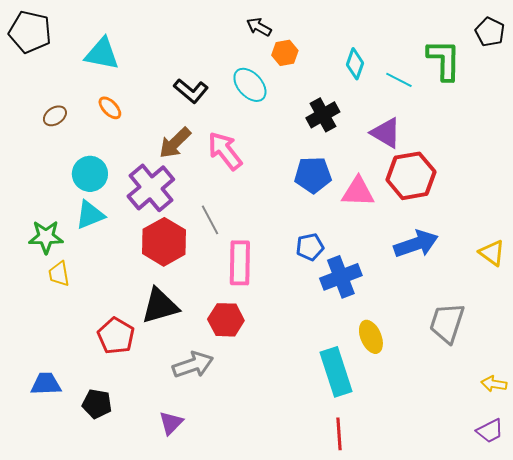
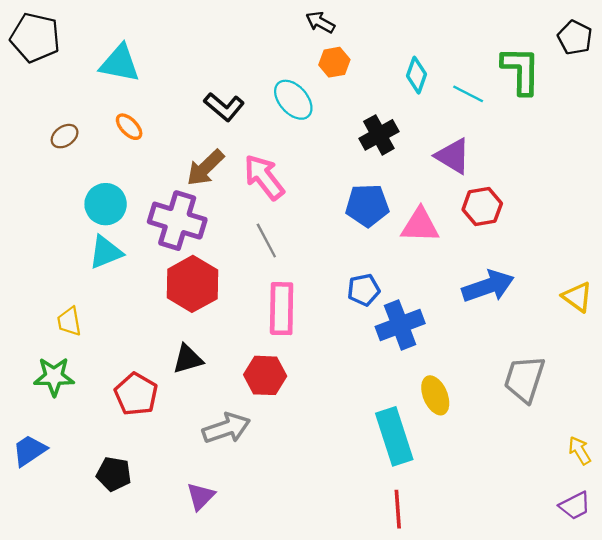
black arrow: (259, 27) -> (320, 22), moved
red hexagon: (411, 176) -> (482, 206), size x0.7
purple cross: (151, 188) -> (177, 221), turned -33
gray line: (210, 220) -> (266, 241), moved
green star: (46, 237) -> (54, 377), moved
black triangle: (160, 306) -> (188, 359), size x0.7
blue trapezoid: (46, 384) -> (29, 451), moved, turned -32
yellow arrow: (494, 384) -> (580, 451), turned 50

